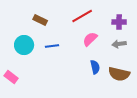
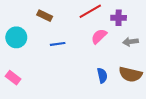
purple cross: (119, 22) -> (119, 18), moved
cyan circle: (24, 45) -> (16, 37), moved
blue semicircle: (95, 67) -> (102, 75), moved

